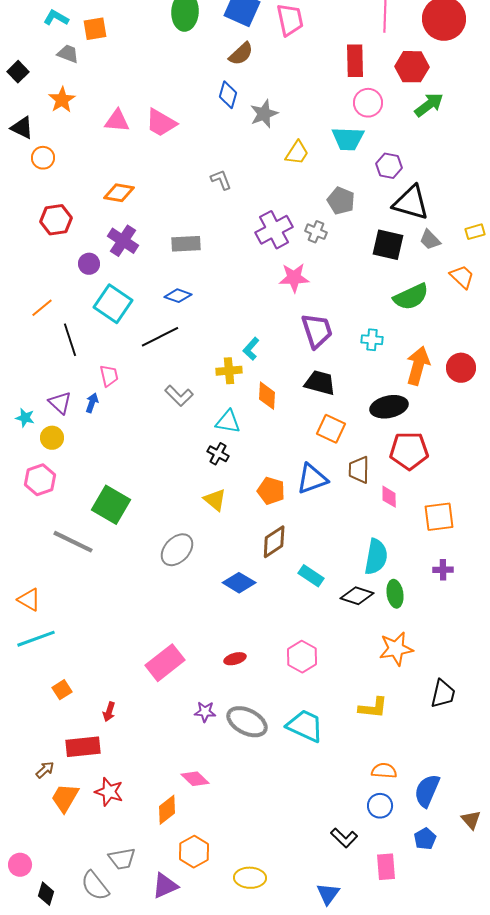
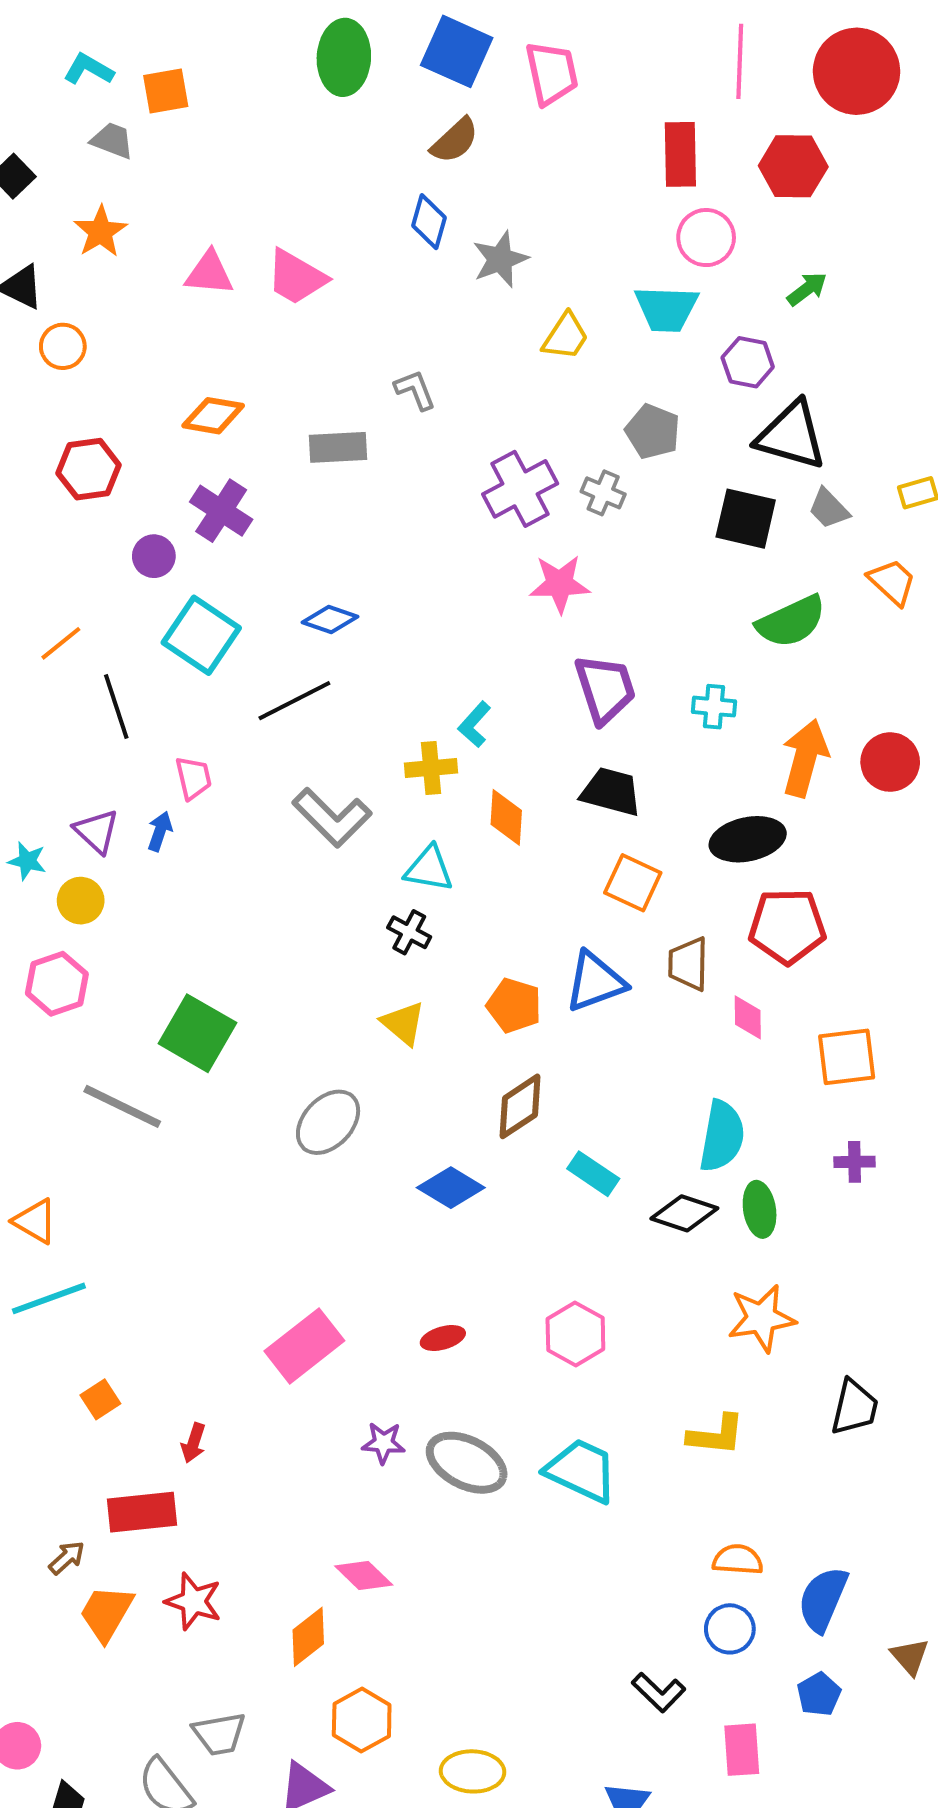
green arrow: (429, 105) -> (807, 289), moved, size x0.7
gray rectangle: (186, 244) -> (338, 447), moved
gray L-shape: (179, 396) -> (332, 817), size x1.4

